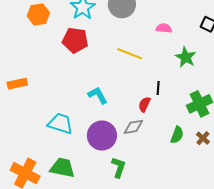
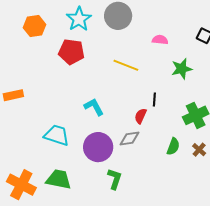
green star: (186, 57) -> (182, 69), turned 30

